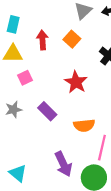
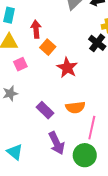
orange square: (72, 39) -> (48, 47), moved
purple rectangle: (47, 111) -> (45, 110), moved

